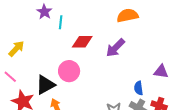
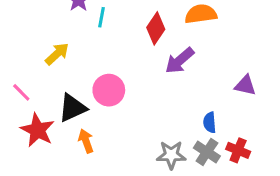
red diamond: (82, 42) -> (156, 28), moved, turned -60
yellow arrow: (16, 49) -> (57, 54), moved
purple triangle: (161, 72) -> (245, 85), moved

